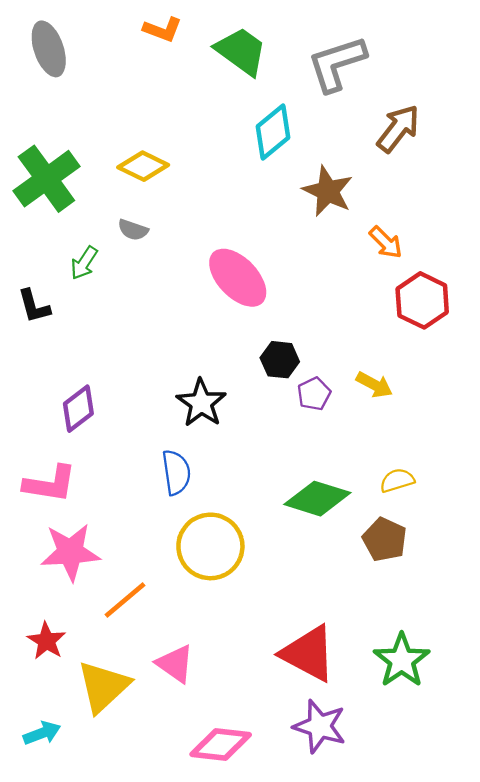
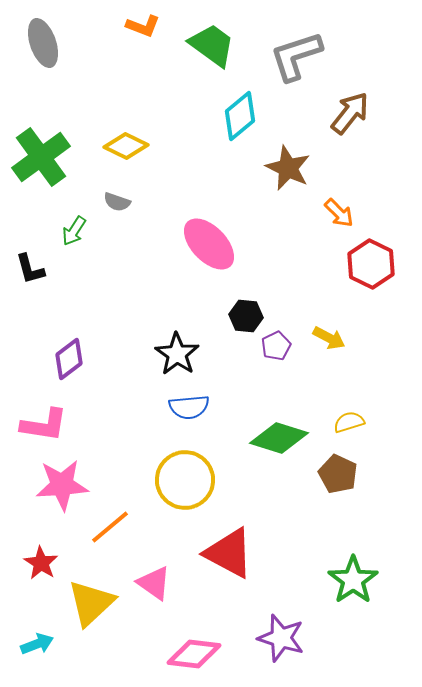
blue semicircle: (176, 472) -> (189, 407), moved, turned 93
red triangle: (308, 653) -> (229, 553), moved

